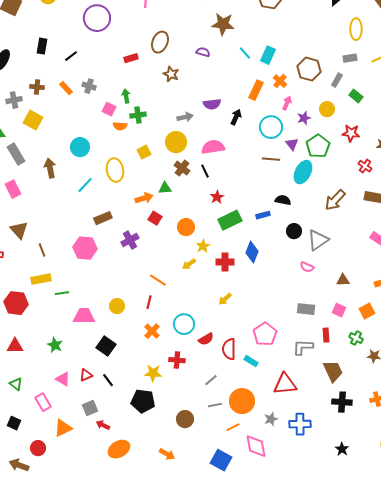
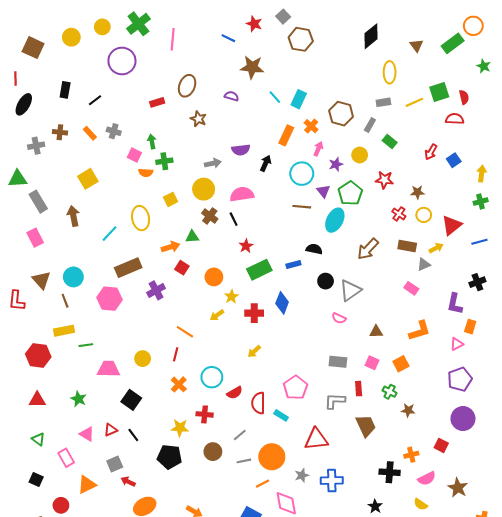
yellow square: (33, 120) -> (88, 179), moved, turned 30
cyan circle: (80, 147) -> (73, 277), moved
brown rectangle: (103, 218) -> (128, 268), size x1.4
black cross: (342, 402) -> (390, 472), moved
brown circle: (185, 419) -> (213, 452), moved

